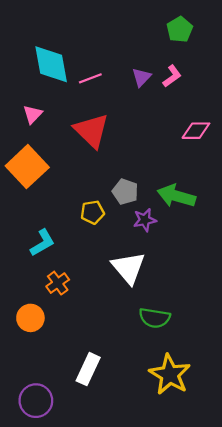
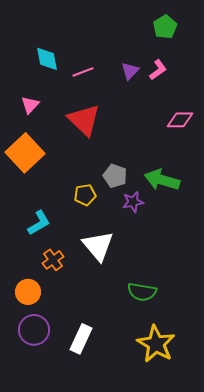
cyan diamond: (51, 64) -> (47, 59), size x0.7
white triangle: (128, 268) -> (98, 246), moved
purple circle: (36, 401) -> (34, 330), moved

